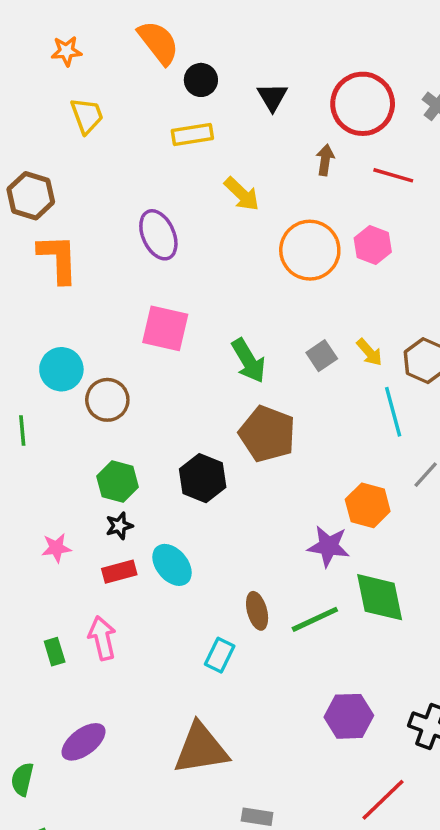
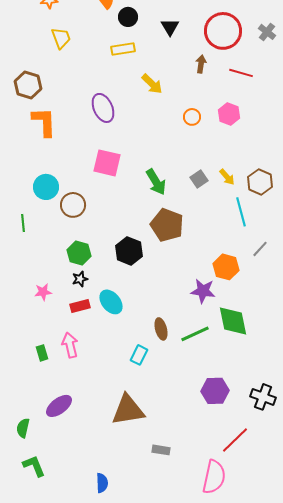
orange circle: (310, 250) -> (192, 117), size x0.5

